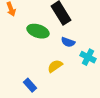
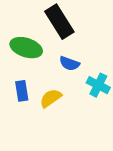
blue rectangle: (30, 85) -> (22, 91), moved, turned 32

